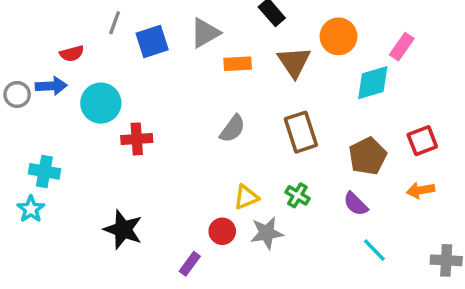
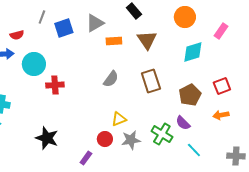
orange circle: (338, 36) -> (185, 17), moved
pink rectangle: (402, 47) -> (221, 31), moved
green cross: (297, 195) -> (162, 134), moved, size x1.5

